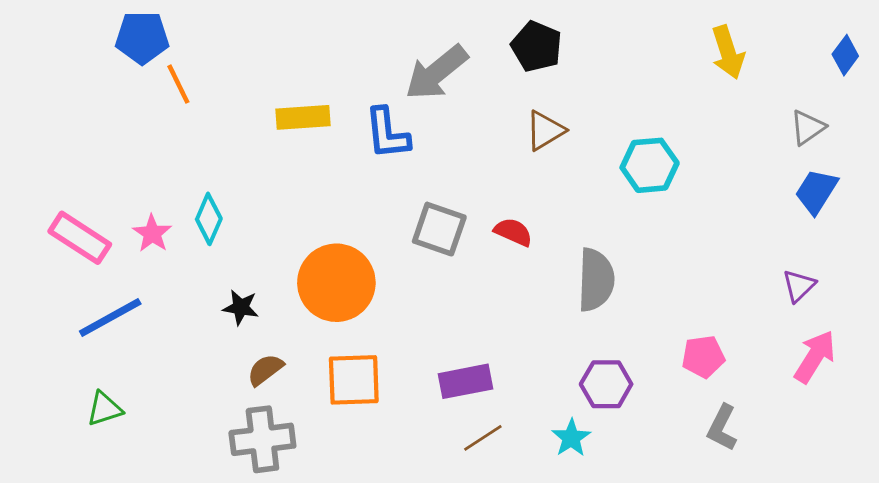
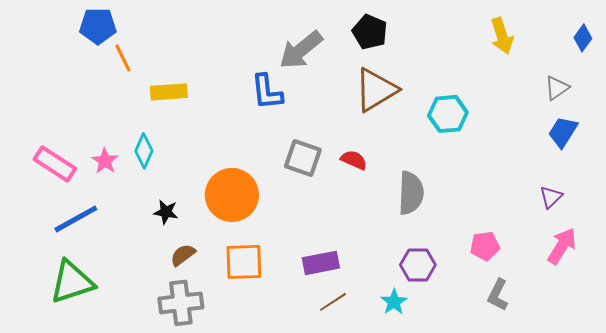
yellow rectangle: (303, 117) -> (169, 92), moved
brown triangle: (545, 130) -> (376, 90), size x1.6
green triangle: (104, 409) -> (72, 282), size x1.8

